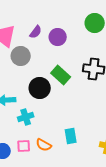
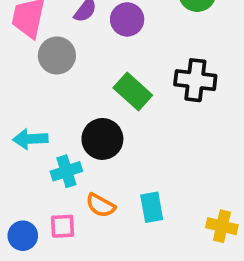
black circle: (40, 88) -> (102, 139), moved
orange semicircle: (44, 145) -> (101, 205), moved

